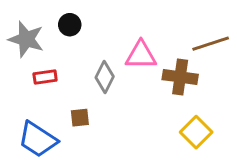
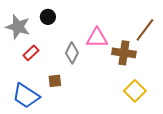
brown line: (211, 44) -> (145, 30), turned -35
red rectangle: (45, 77) -> (31, 53), turned -35

